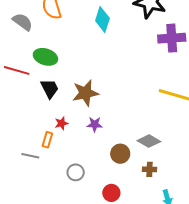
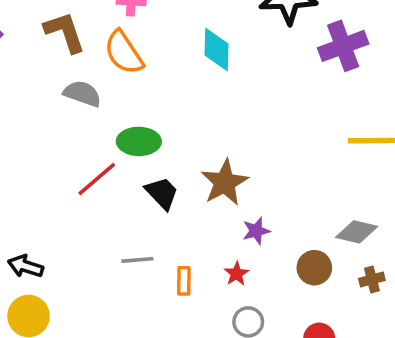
red line: (17, 70) -> (97, 179), turned -40
red star: (61, 123) -> (236, 274), moved
gray line: (30, 156) -> (137, 260), moved

